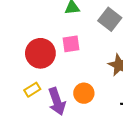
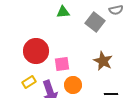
pink square: (71, 44) -> (62, 64), moved

